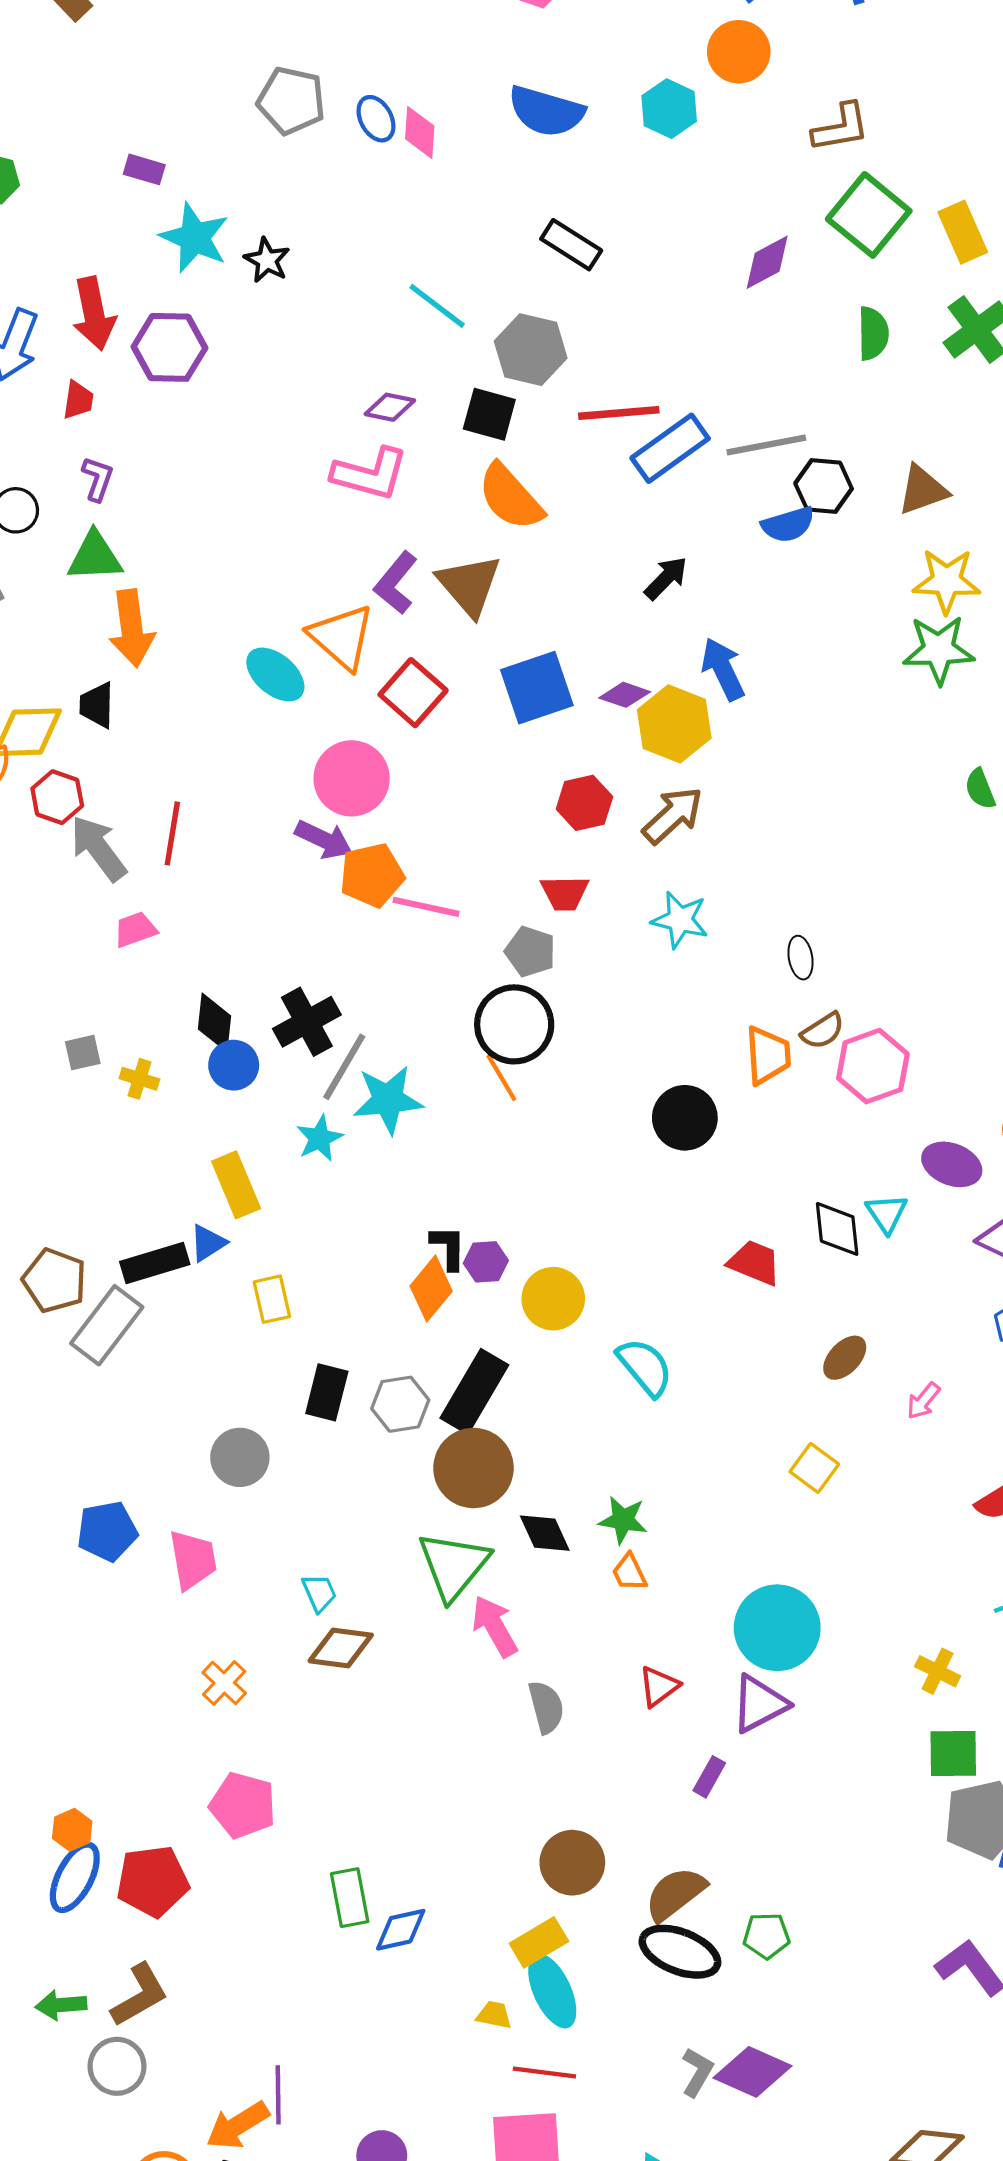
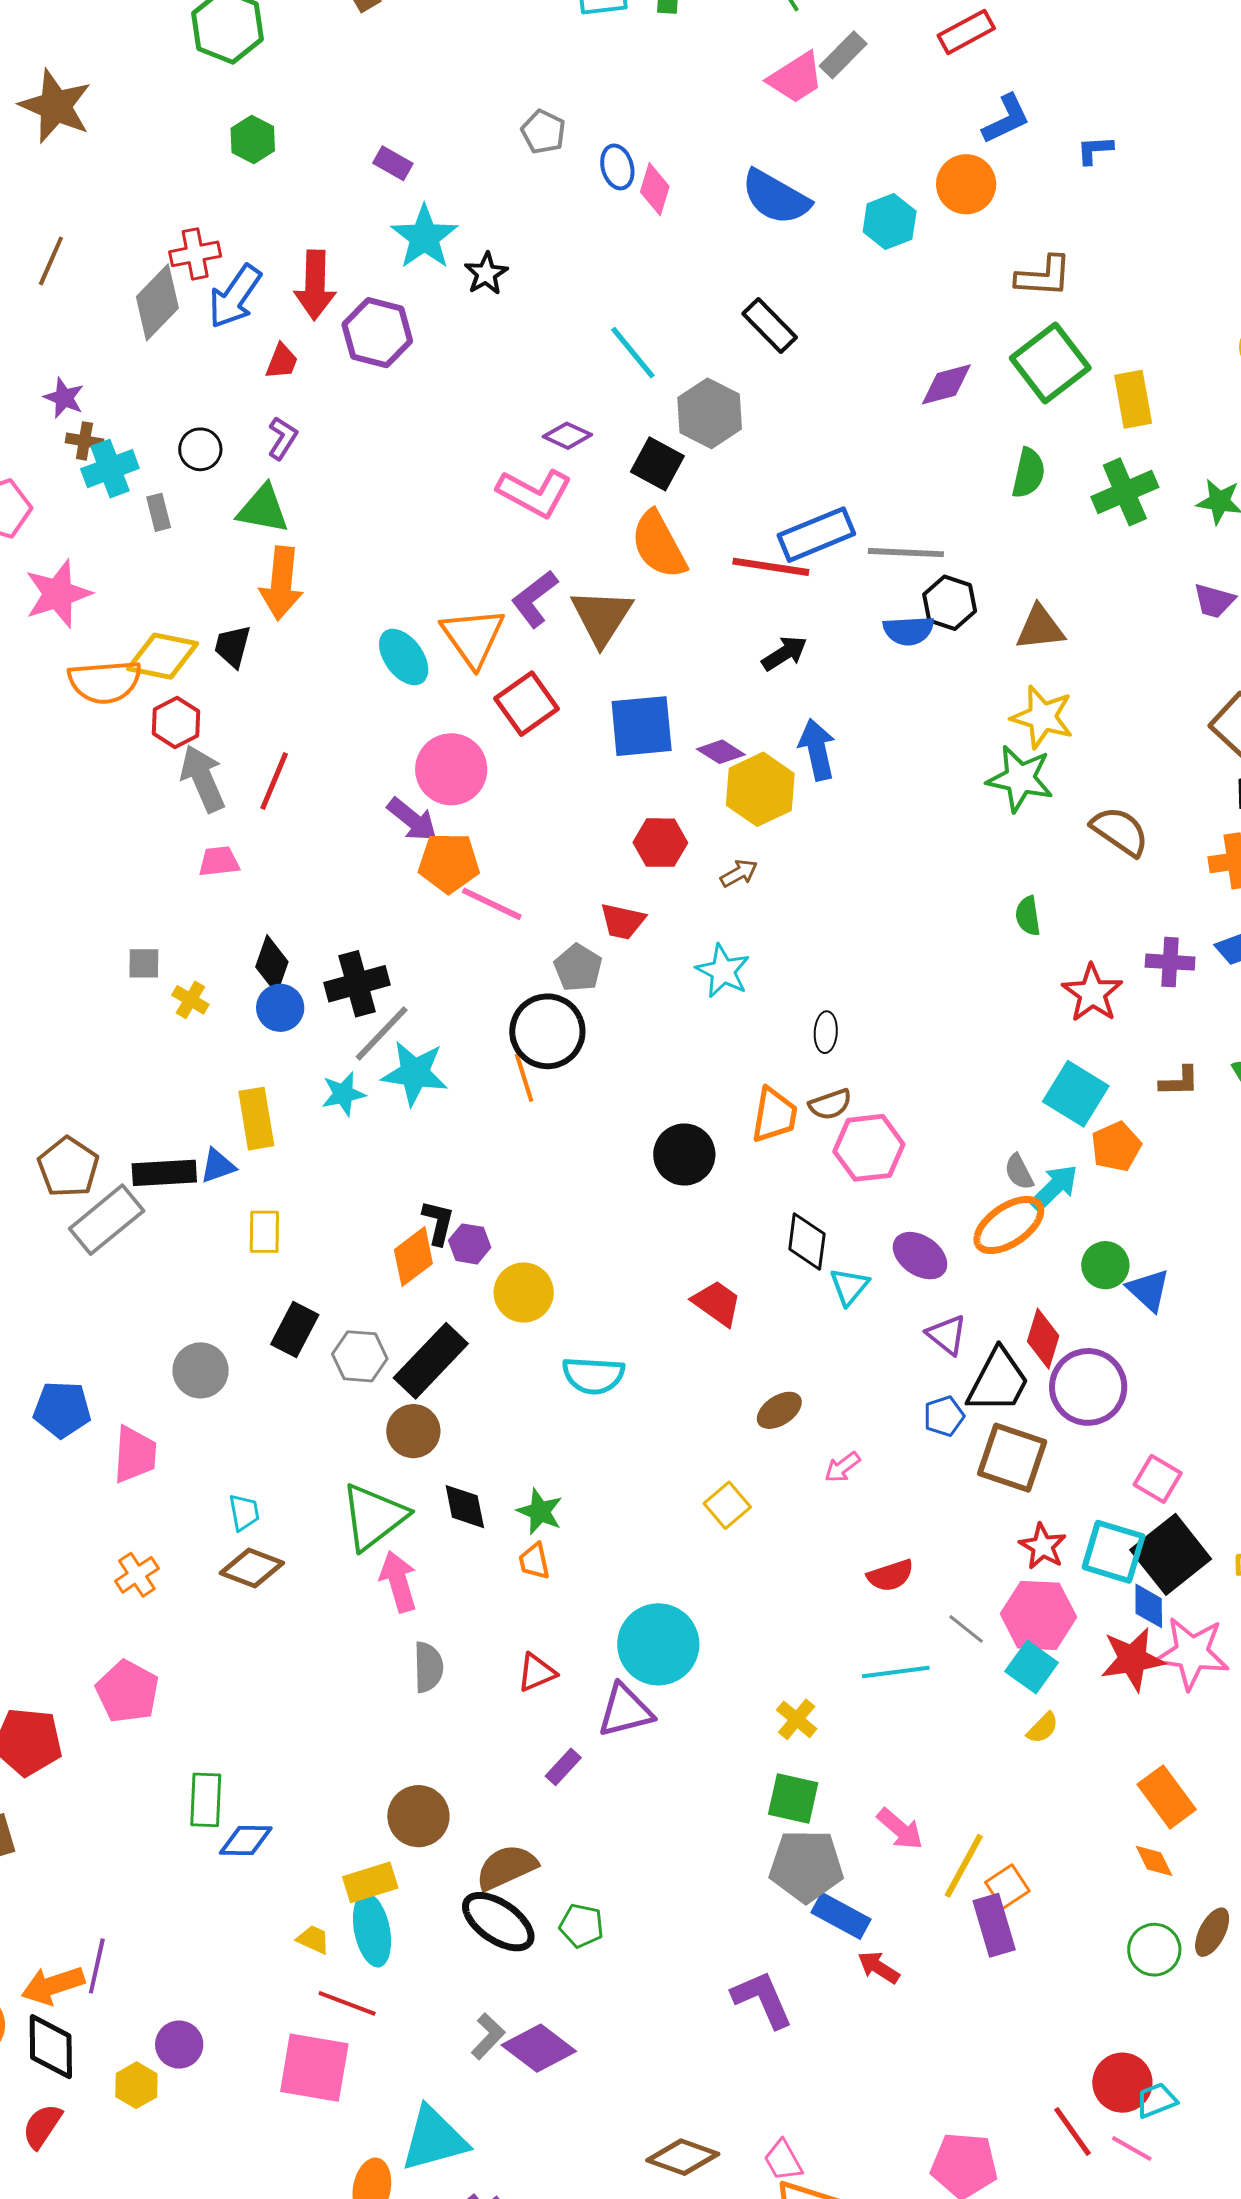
gray pentagon: (291, 101) -> (543, 132), size x0.7
red line: (619, 413) -> (771, 567), moved
brown arrow: (673, 815) -> (739, 873), size x0.6
black diamond: (837, 1229) -> (807, 1241), moved
cyan semicircle: (645, 1367) -> (593, 1375), turned 120
brown circle: (473, 1468) -> (413, 1431), size x0.7

